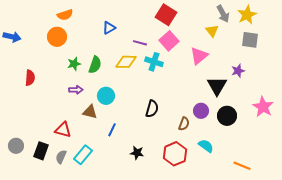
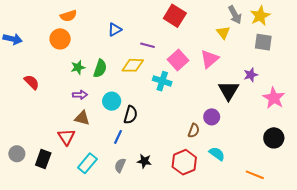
pink square: (169, 41) -> (178, 60), moved
cyan cross: (154, 62) -> (162, 81), moved
red semicircle: (30, 78) -> (32, 82), turned -49
pink star: (263, 107) -> (274, 98), moved
black semicircle: (152, 109) -> (131, 115), moved
brown triangle: (90, 112) -> (82, 118), moved
black circle: (227, 116) -> (274, 138), moved
red triangle: (63, 130) -> (66, 137), turned 42
gray semicircle: (61, 157) -> (120, 165), moved

